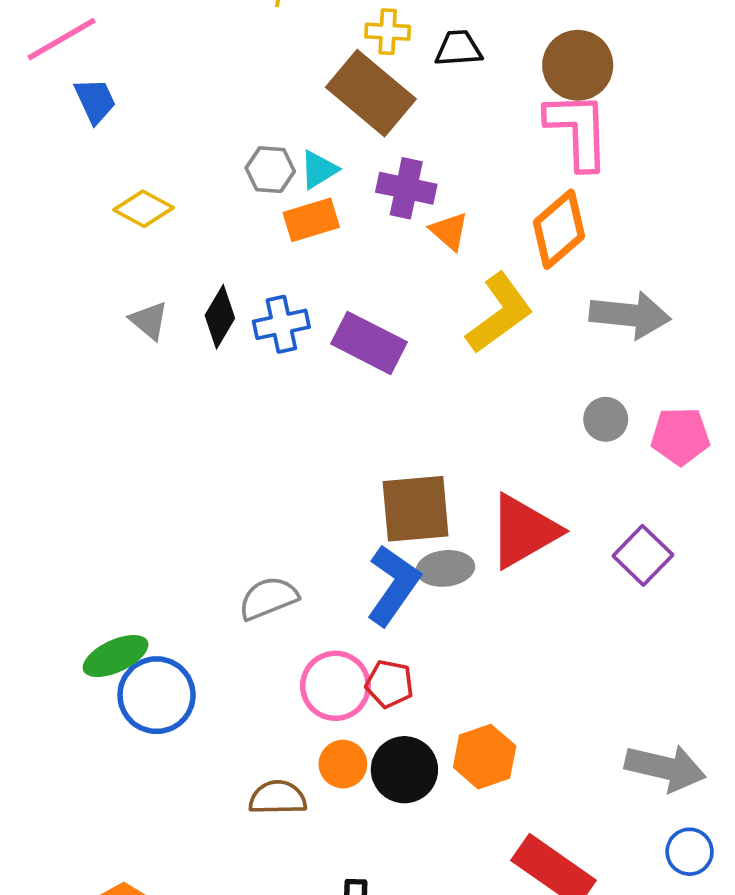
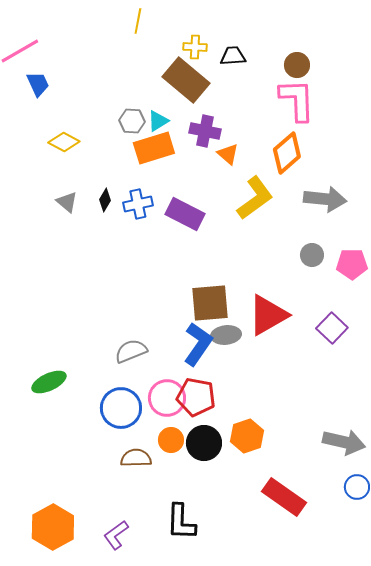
brown circle: (578, 65) -> (297, 65), size x0.7
orange rectangle: (311, 220) -> (154, 148), size x1.4
black diamond: (220, 317) -> (105, 200), size x0.7
red pentagon: (389, 684) -> (196, 397), size x1.5
blue circle: (157, 695) -> (121, 408), moved

